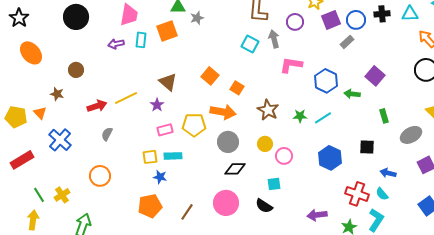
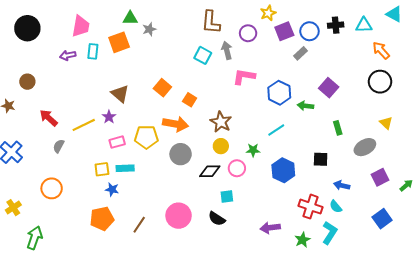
yellow line: (126, 98) -> (84, 125), moved
red arrow: (97, 106) -> (49, 118), turned -120
green star: (300, 116) -> (253, 150), moved
yellow circle: (265, 144) -> (221, 146), moved
black diamond: (235, 169) -> (210, 171), moved

